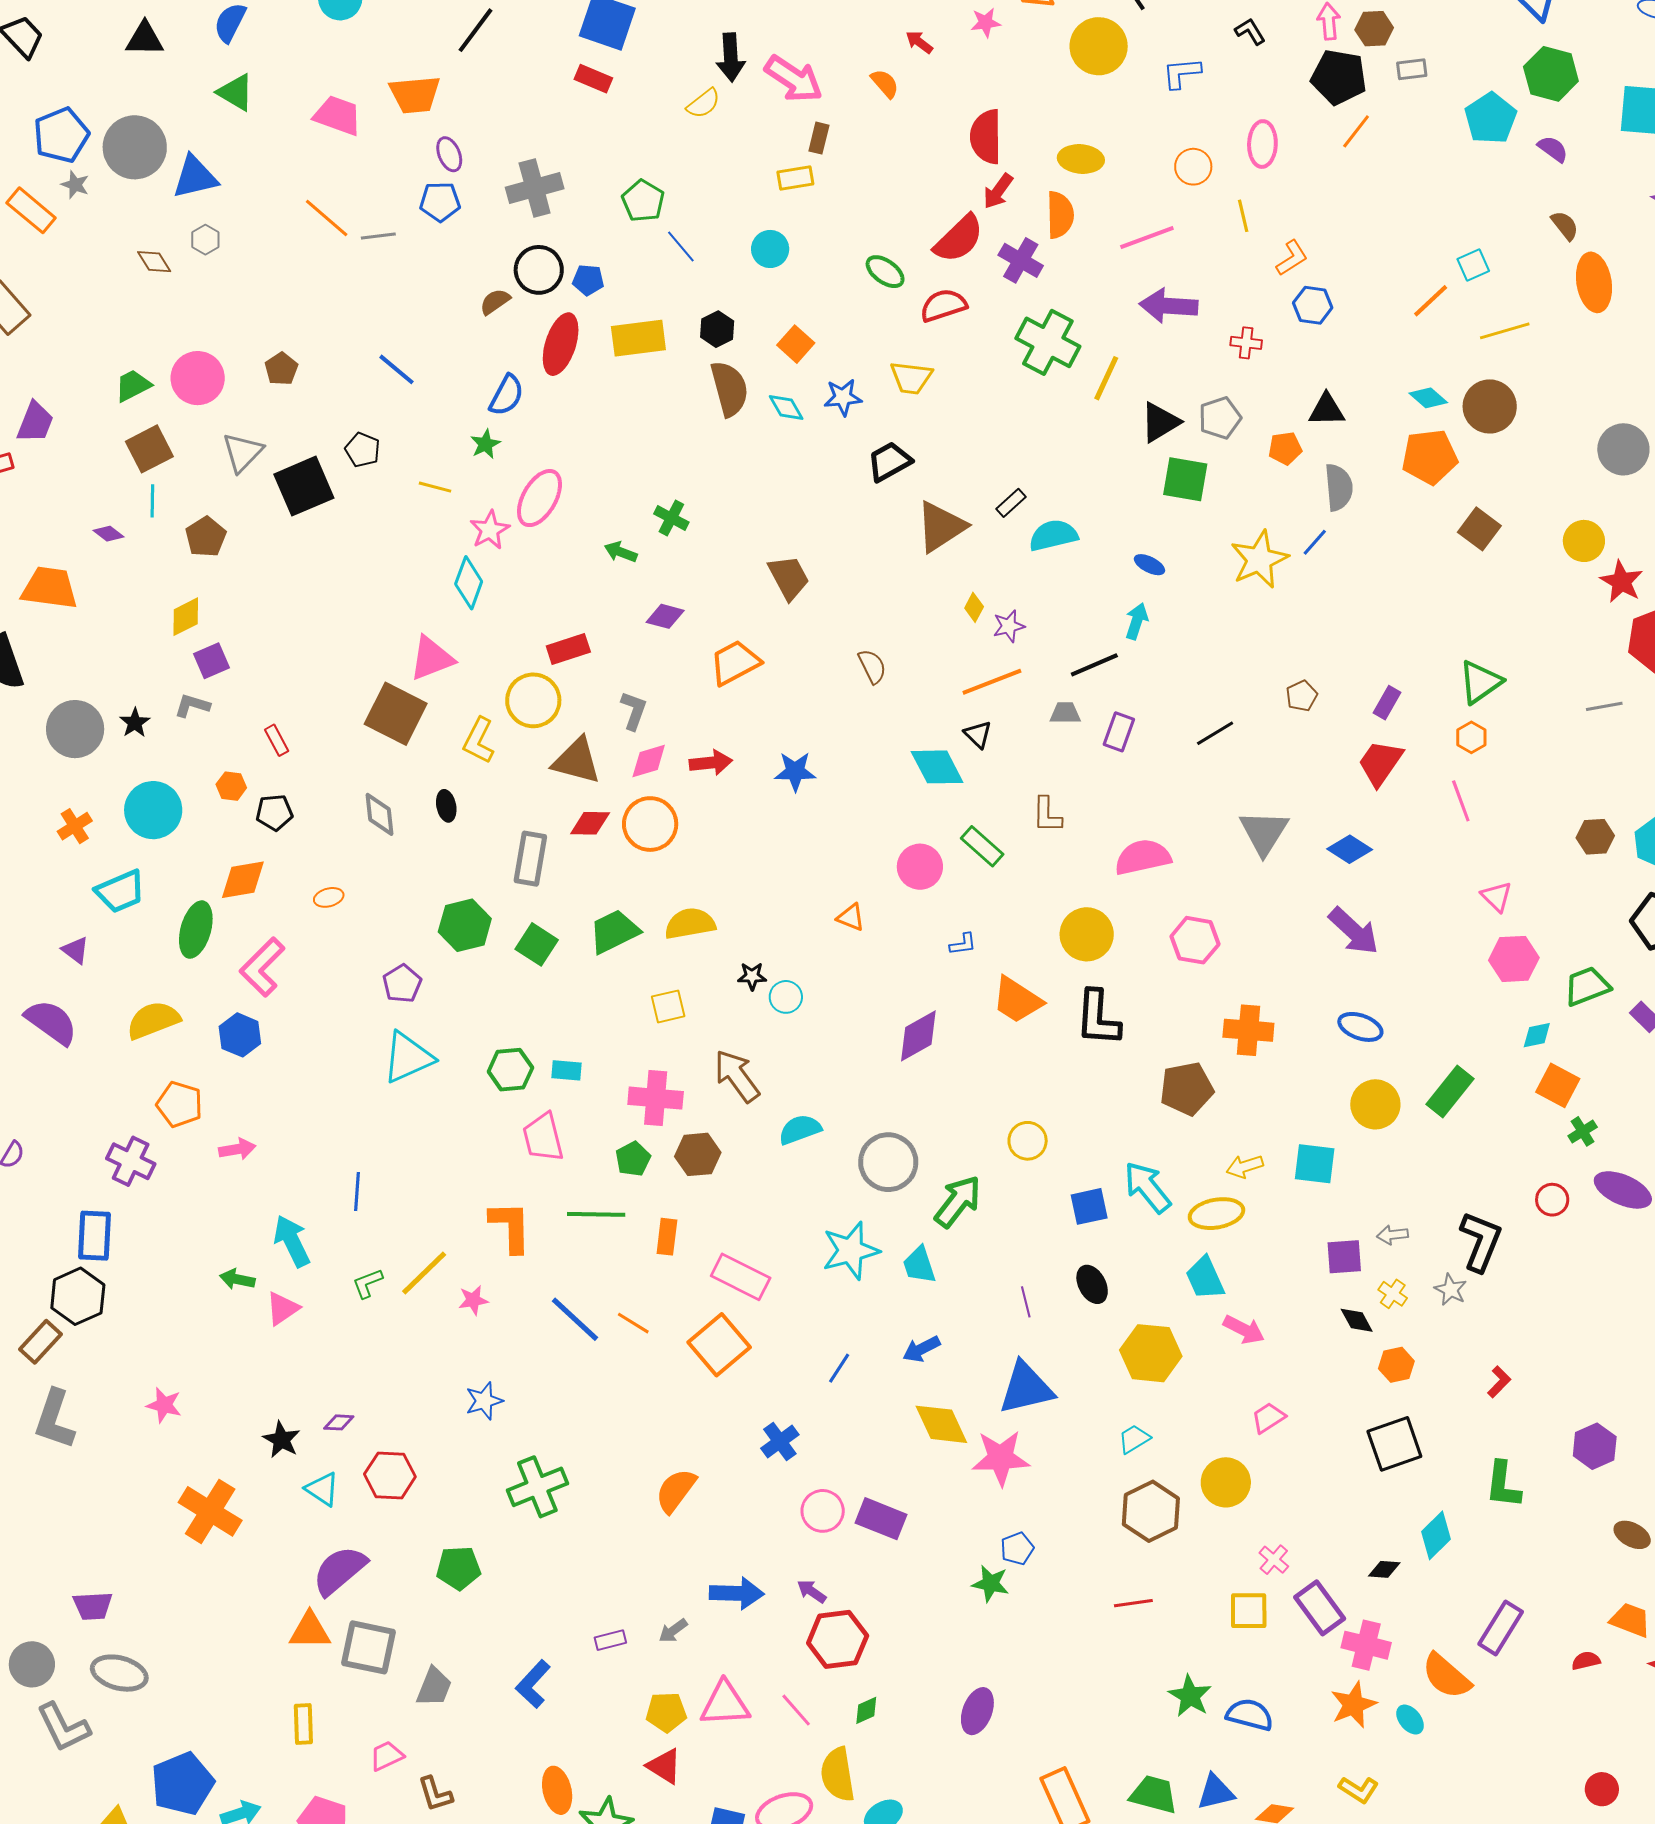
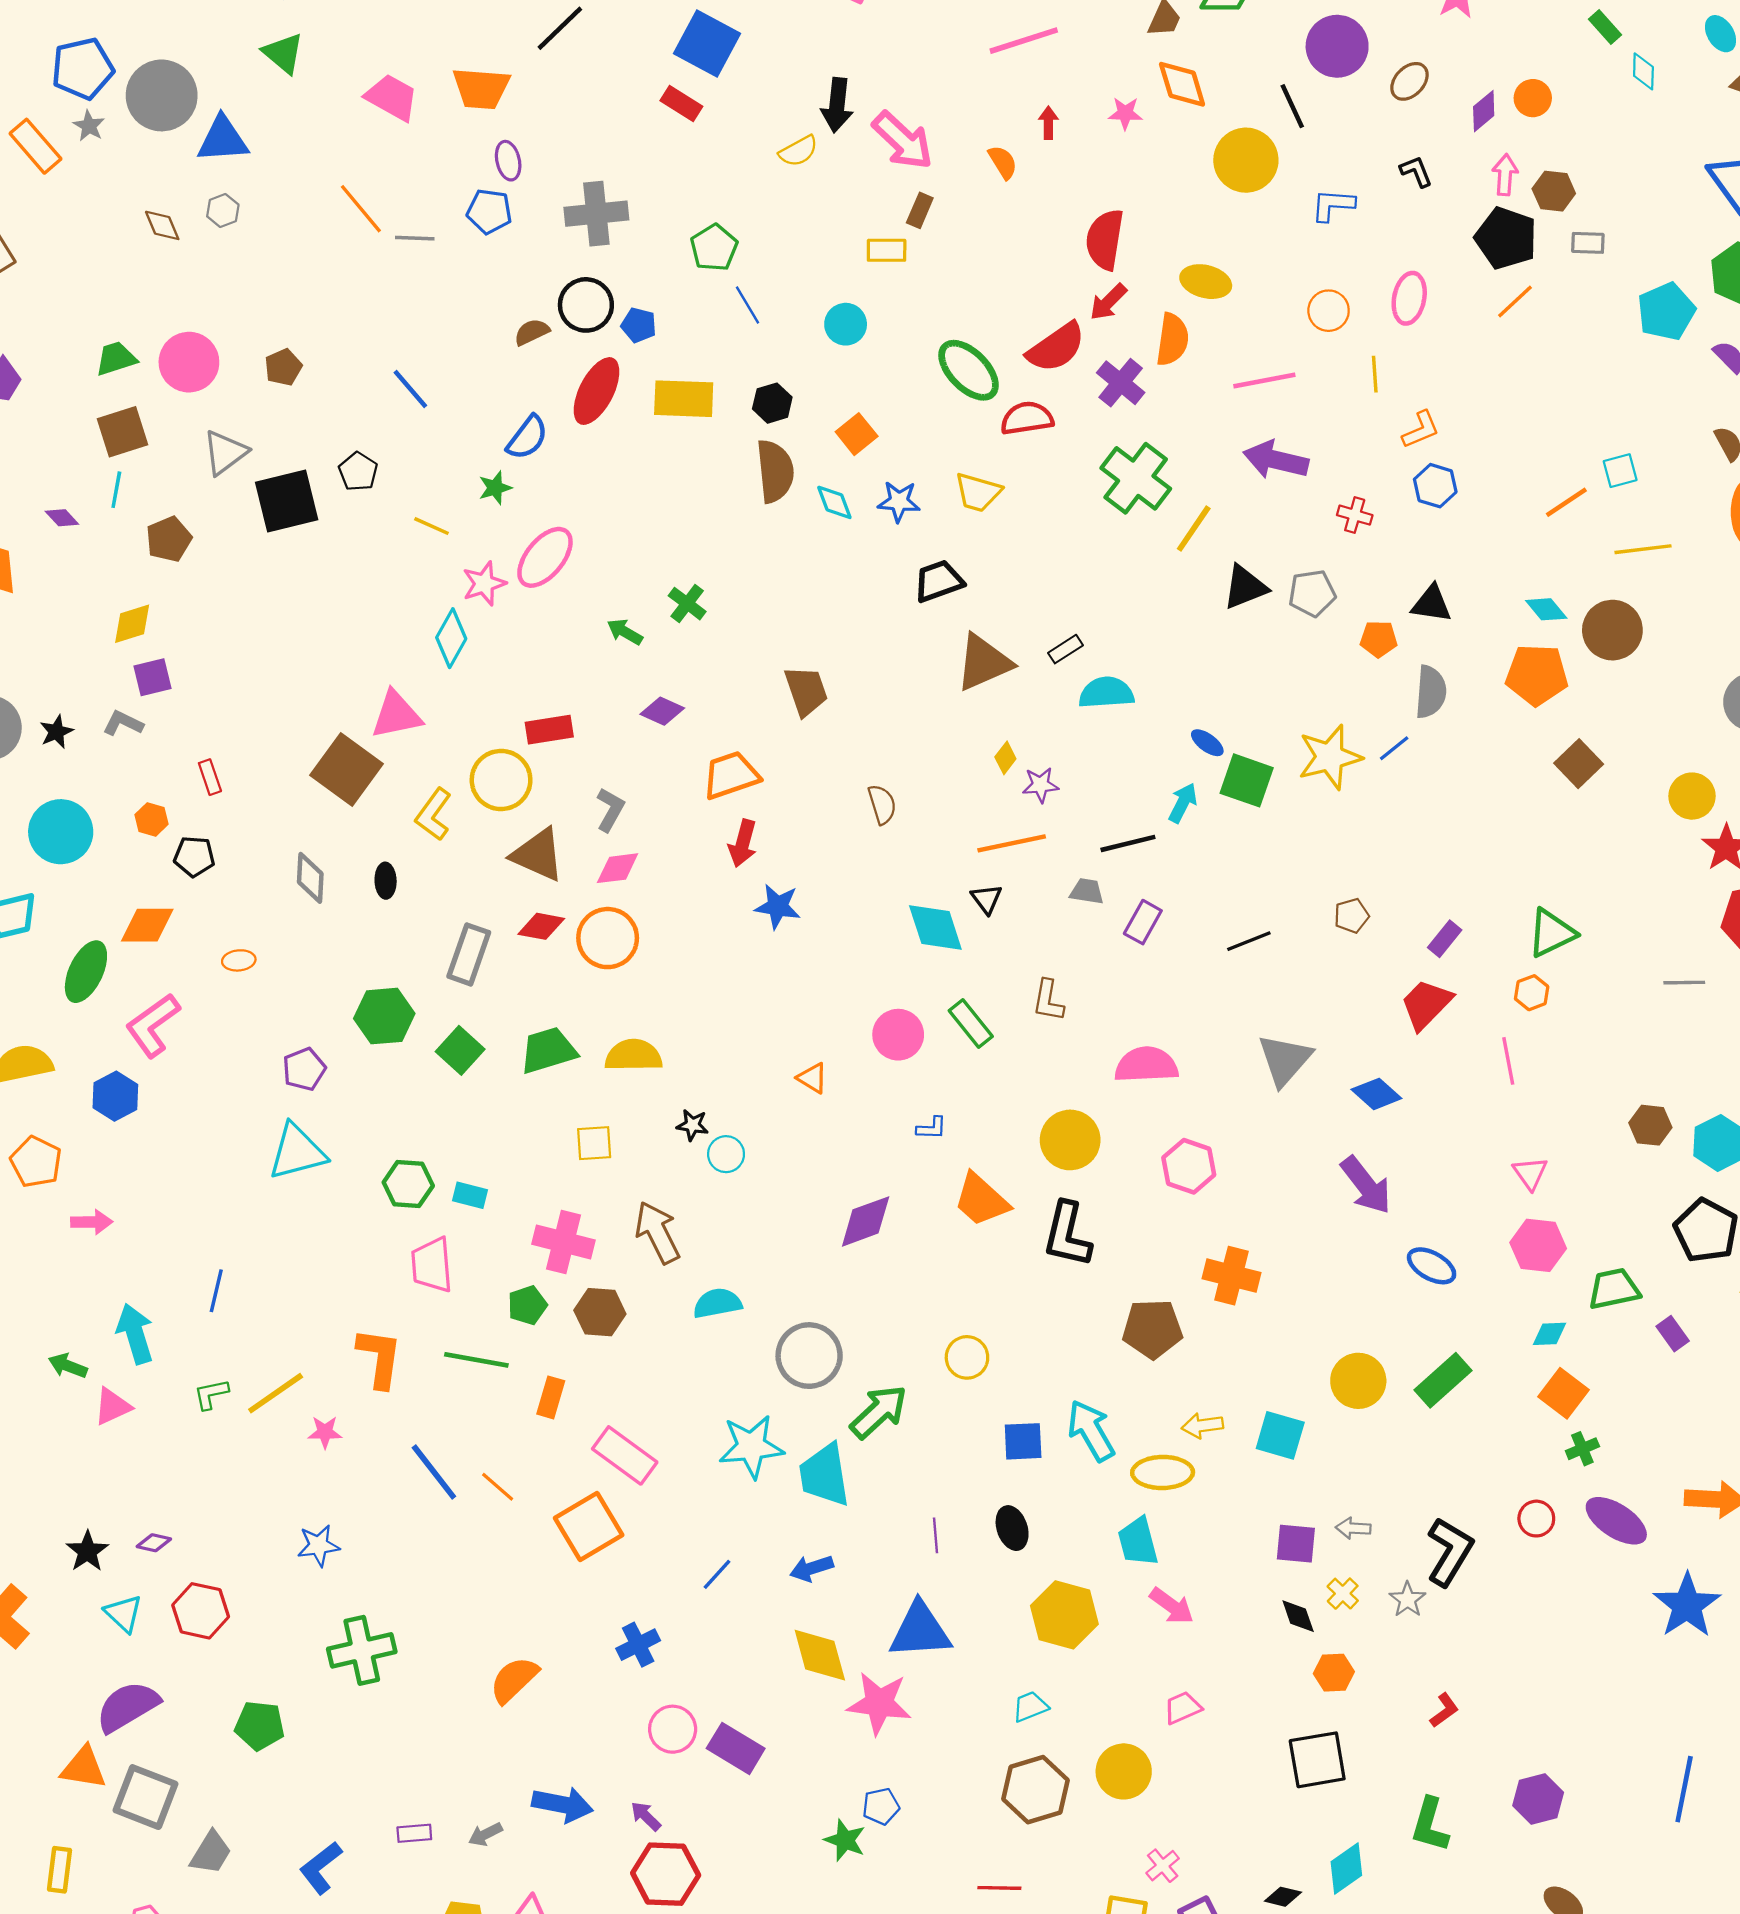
red arrow: (919, 42) -> (1048, 123), turned 44
green ellipse: (885, 272) -> (969, 370), size x1.5
green square: (1185, 479) -> (1247, 780), moved
red arrow: (711, 763) -> (743, 843), moved, turned 102
blue ellipse: (1360, 1027) -> (1432, 1266), moved
cyan trapezoid: (919, 1265) -> (824, 1475), size x1.5

